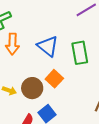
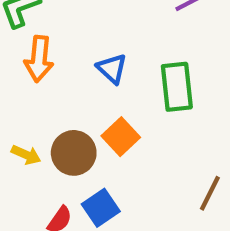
blue triangle: (48, 46) -> (112, 69), size x0.7

